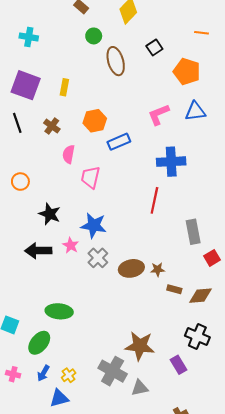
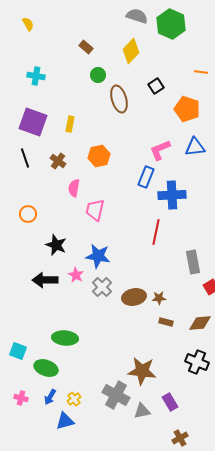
blue rectangle: (119, 142) -> (146, 177), moved, turned -45
brown rectangle: (174, 289) -> (166, 322), moved
green ellipse: (39, 343) -> (46, 368), turned 70
purple rectangle: (178, 365) -> (170, 402), moved

